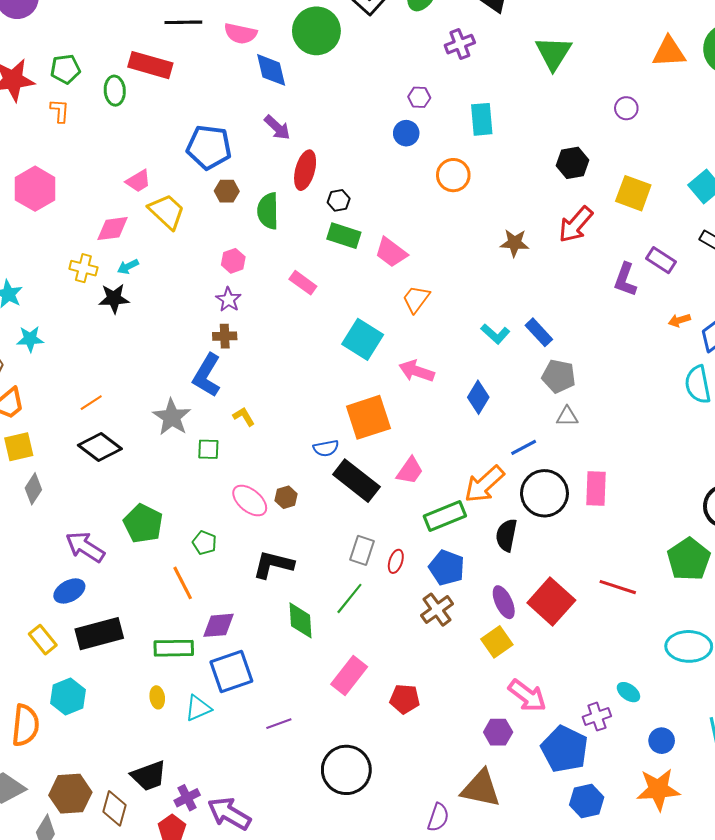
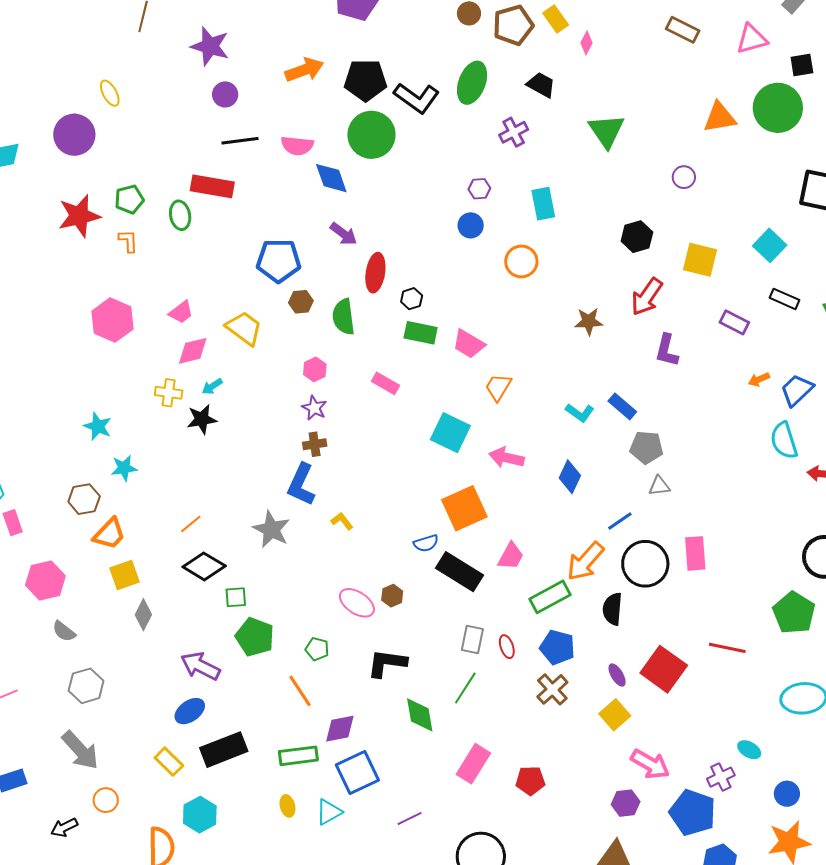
pink trapezoid: (138, 181) -> (181, 312), moved
purple L-shape: (625, 280) -> (667, 350), moved
green square: (208, 449) -> (236, 597), moved
red ellipse: (396, 561) -> (507, 647), turned -30
purple ellipse: (504, 602) -> (617, 675), size x0.7

